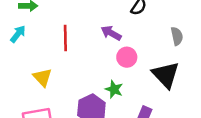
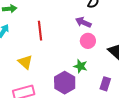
purple arrow: (111, 33) -> (83, 22), moved

